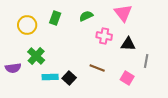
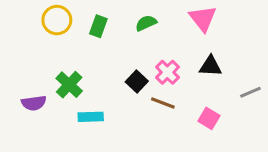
yellow circle: (27, 25) -> (57, 20), moved
pink cross: (104, 36) -> (167, 72), moved, turned 35
gray line: (146, 61) -> (250, 92), moved, turned 56
black square: (69, 78) -> (137, 82), moved

